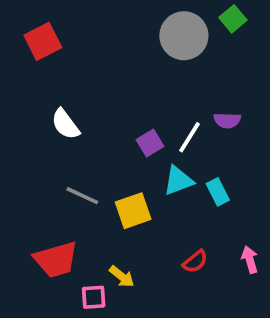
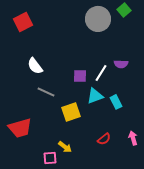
purple square: (150, 143) -> (80, 76), turned 32
gray line: (82, 196) -> (46, 92), moved
red trapezoid: (56, 260) -> (20, 128), moved

